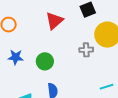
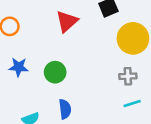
gray cross: (86, 50) -> (128, 76), moved

